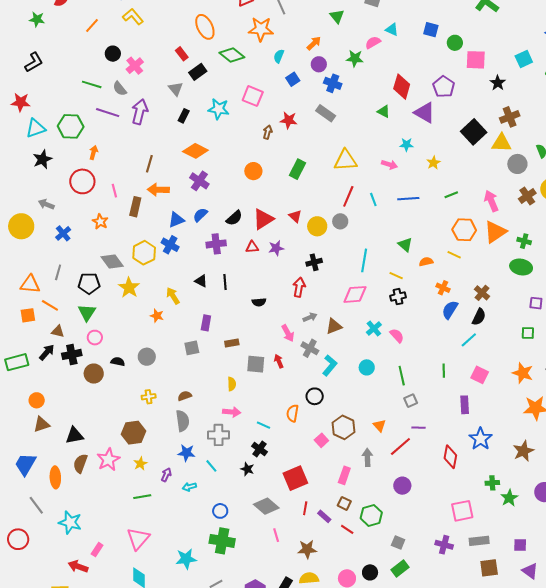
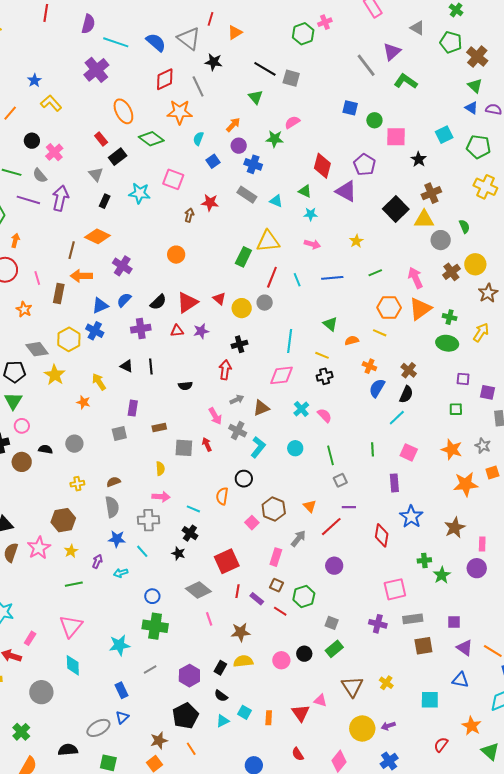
cyan triangle: (392, 30) -> (276, 201), moved
cyan star: (407, 145) -> (311, 214), moved
orange diamond: (195, 151) -> (97, 236), moved
green rectangle: (297, 169) -> (243, 257), moved
gray arrow: (367, 457) -> (298, 538), turned 42

